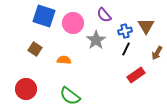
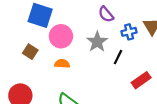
pink circle: (73, 23) -> (61, 36), moved
black line: (126, 49) -> (118, 57), moved

